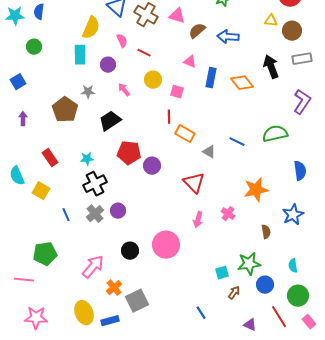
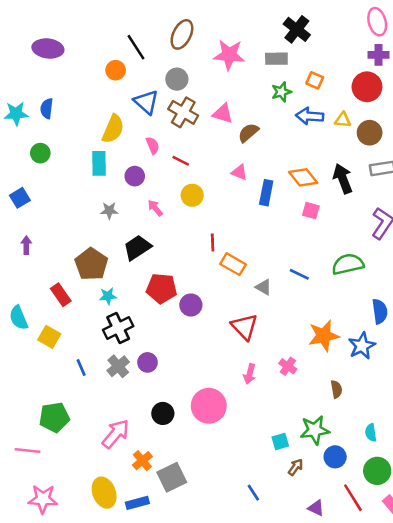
blue arrow: (228, 37) -> (310, 116), moved
orange diamond: (242, 83) -> (303, 177), moved
pink square: (177, 92) -> (311, 211), moved
brown pentagon: (65, 110) -> (91, 264), moved
blue star: (293, 215) -> (362, 346), moved

